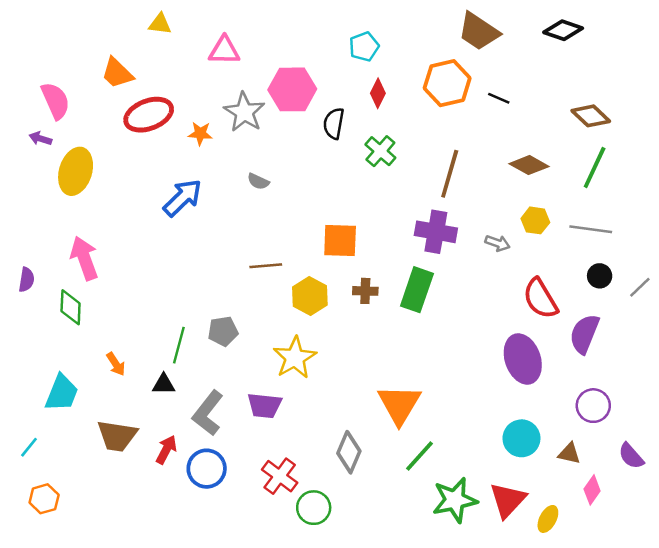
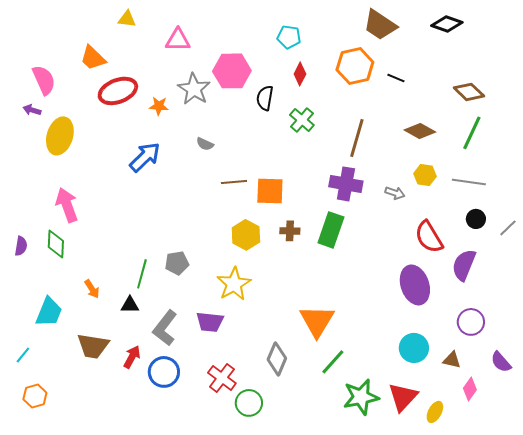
cyan pentagon: (364, 47) -> (289, 37), turned 30
brown line: (266, 266) -> (234, 182), moved
purple semicircle: (26, 280) -> (21, 246), moved

